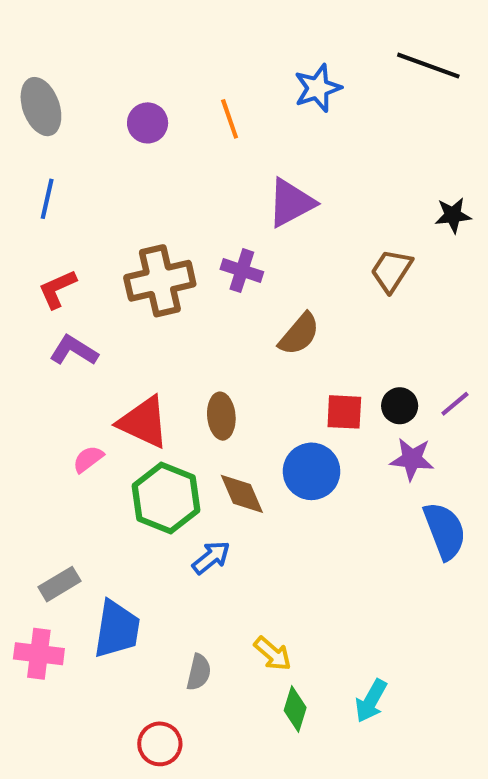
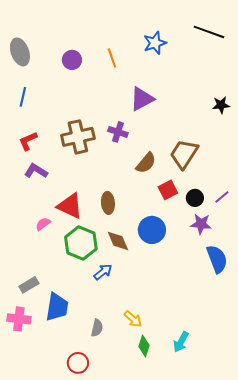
brown trapezoid: (391, 271) -> (184, 154), moved, size x1.4
red square: (344, 412) -> (168, 190), moved, turned -30

